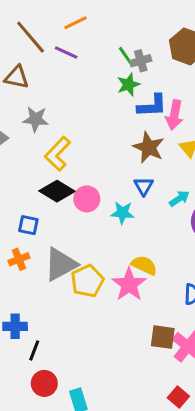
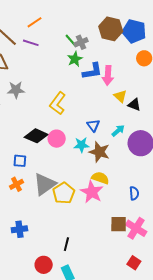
brown star: (149, 147) -> (99, 152), moved
yellow L-shape: (58, 154) -> (58, 103), moved
black line: (34, 350) -> (66, 244), moved

